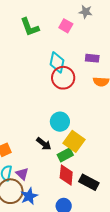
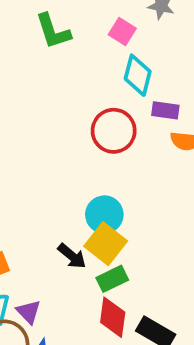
purple rectangle: (92, 58) -> (165, 110), moved
cyan diamond: (57, 62) -> (138, 75), moved
yellow square: (74, 141) -> (106, 244), moved

